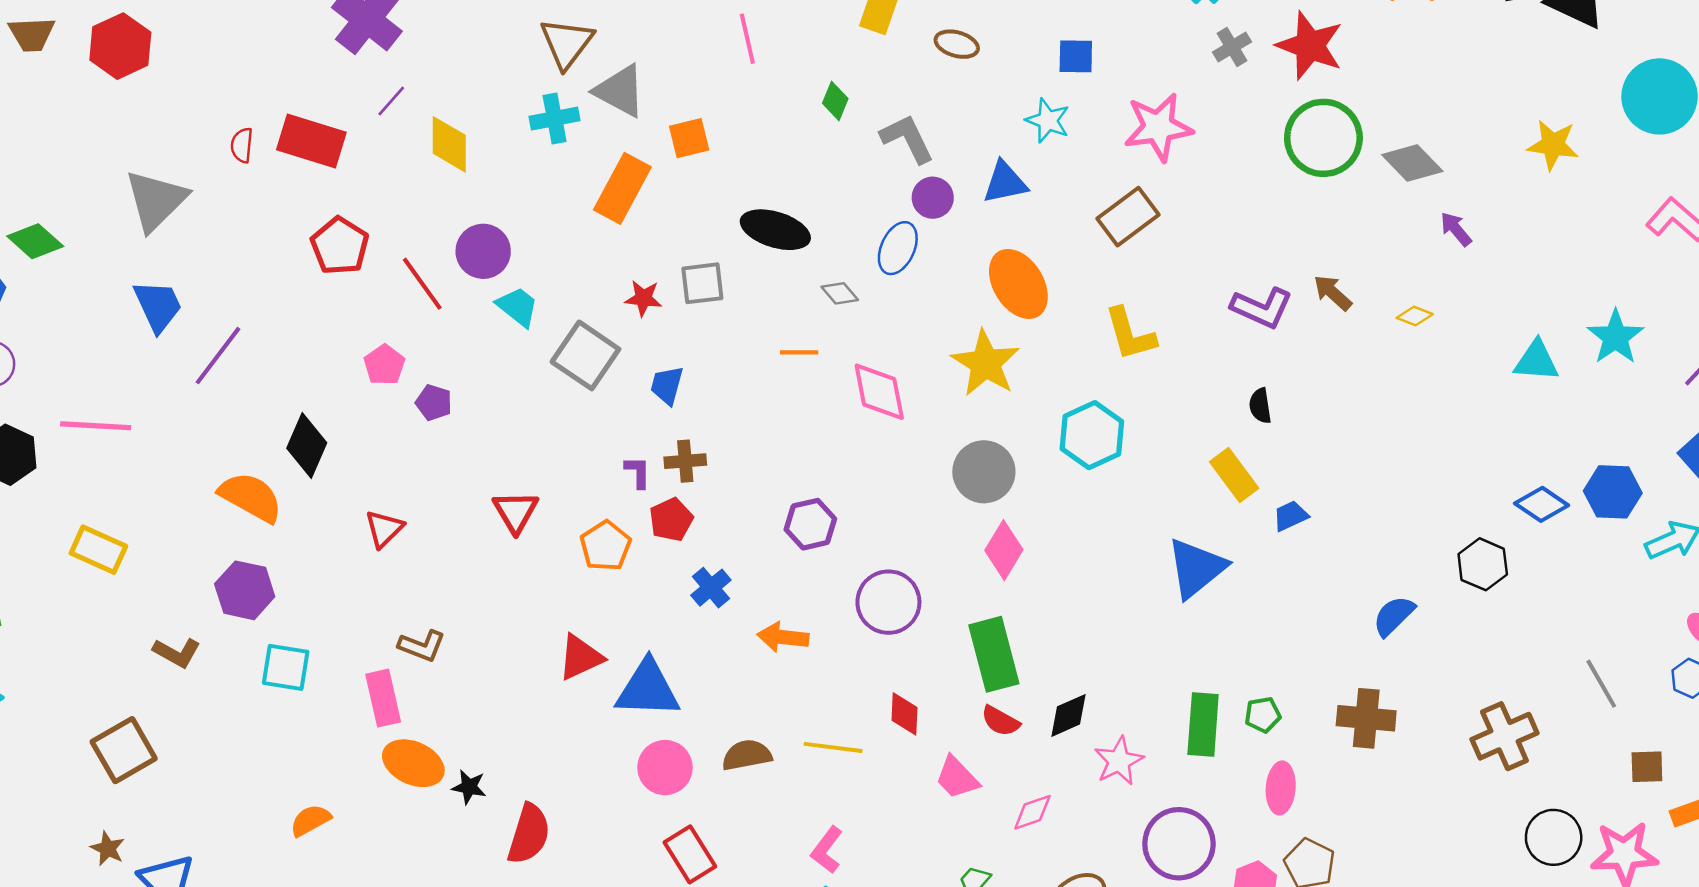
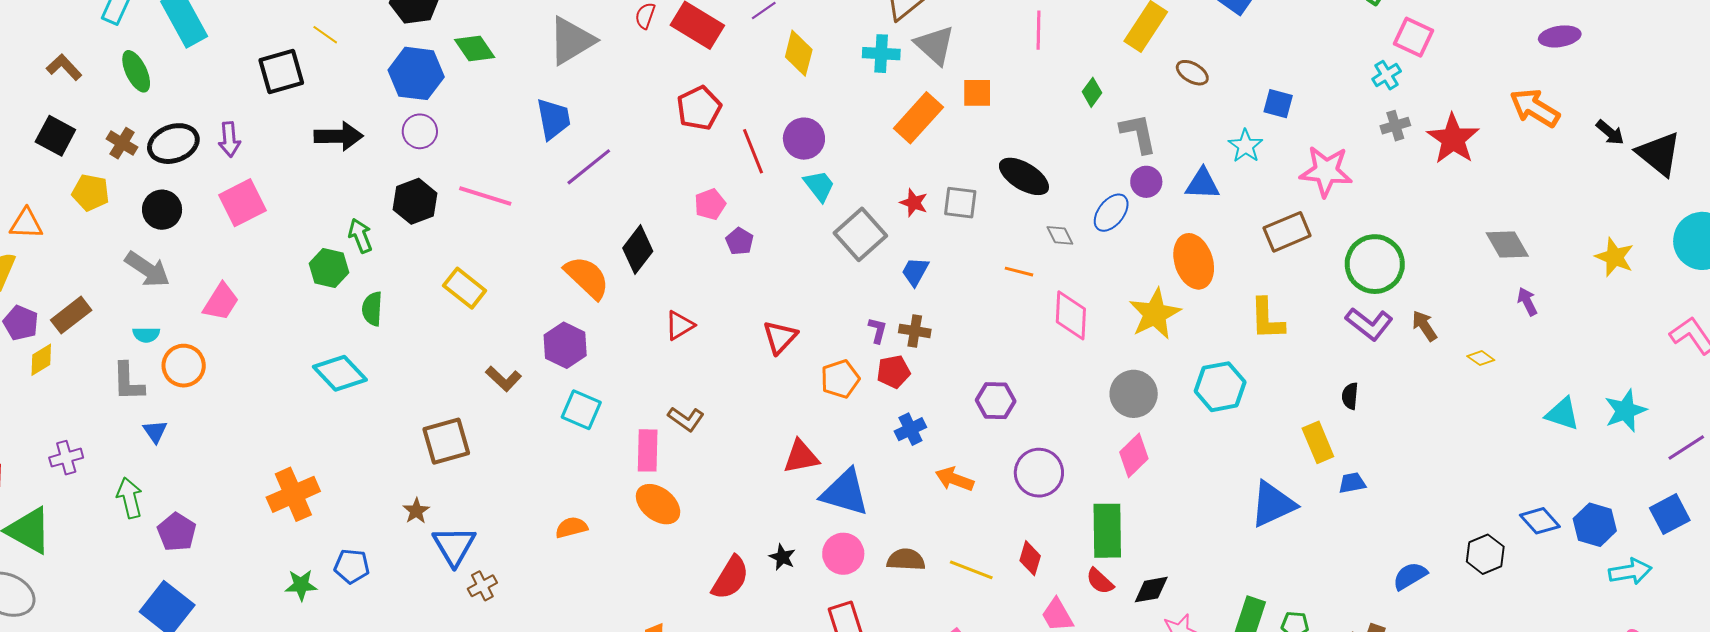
green circle: (1323, 138) -> (1375, 264), moved
black star: (469, 787) -> (782, 557), moved

